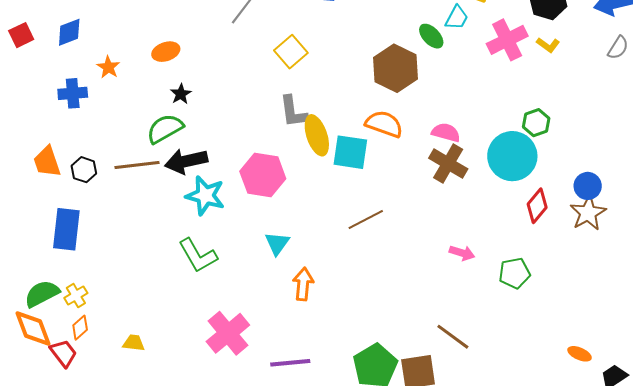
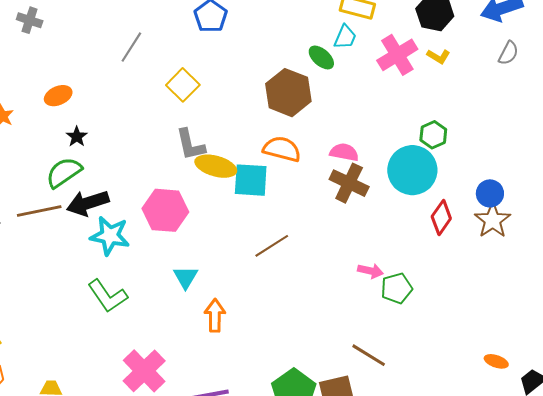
yellow ellipse: (317, 135) -> (216, 166), turned -51
green pentagon: (514, 273) -> (397, 288), moved

